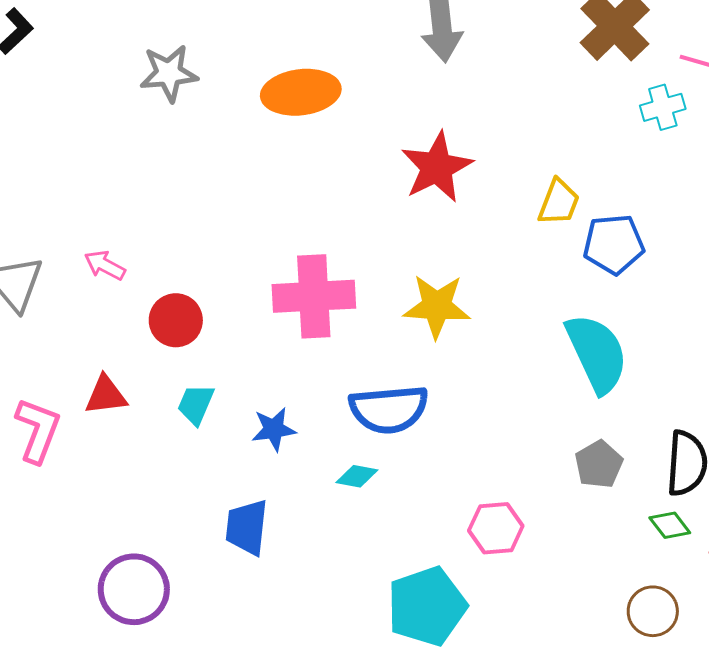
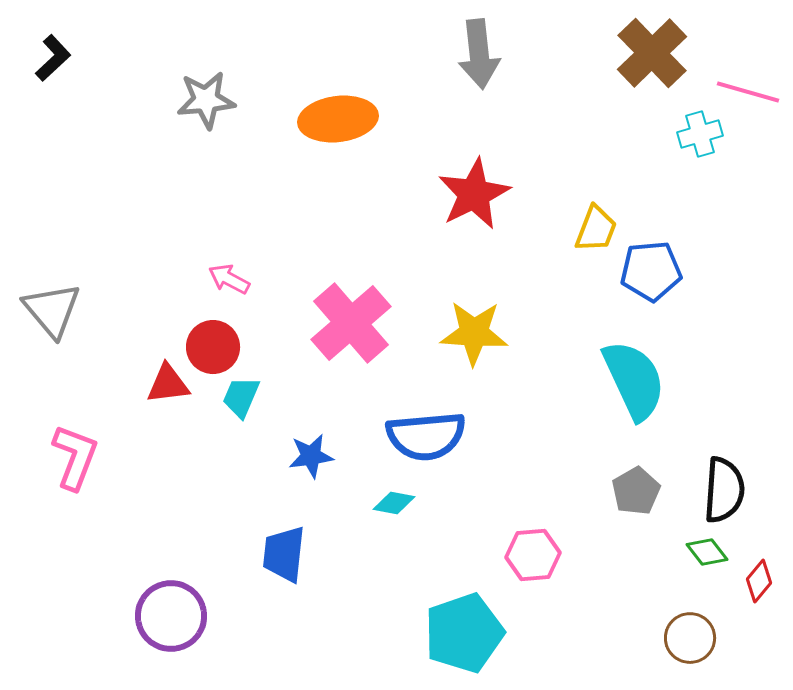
pink arrow: (105, 265) -> (229, 279), moved
pink cross: (314, 296) -> (351, 323), turned -38
red triangle: (106, 395) -> (168, 384), moved
cyan trapezoid: (196, 404) -> (241, 397), moved

